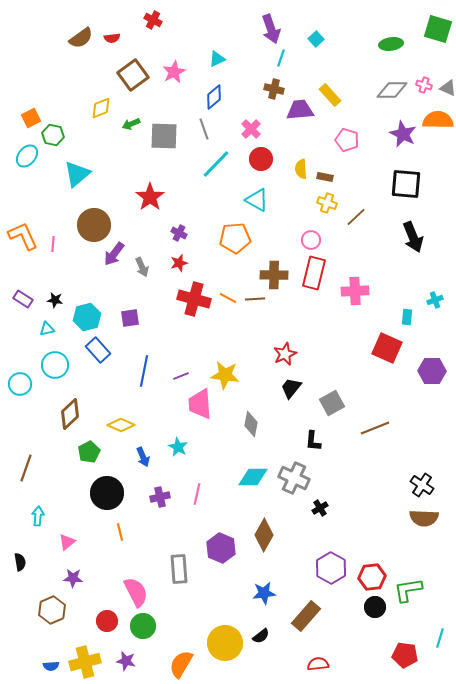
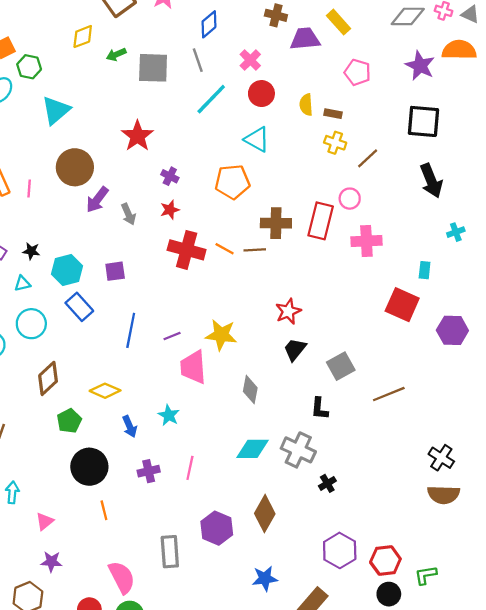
pink circle: (311, 240) -> (350, 199), moved
cyan cross: (435, 300) -> (456, 232), moved
green L-shape: (408, 590) -> (426, 575), size x0.7

